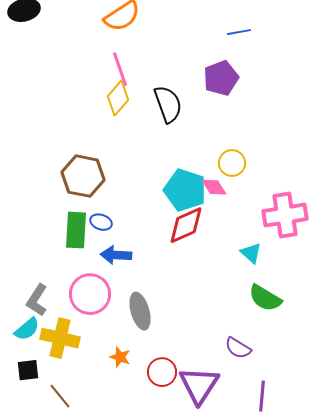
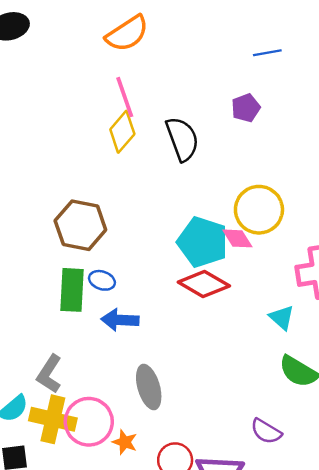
purple pentagon: (221, 78) -> (246, 108), size x0.7
yellow circle: (232, 163) -> (259, 210), size x1.5
red diamond: (186, 225) -> (204, 284), turned 54
pink circle: (90, 294) -> (89, 422), moved
gray L-shape: (37, 300) -> (49, 374), moved

